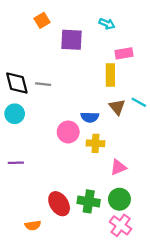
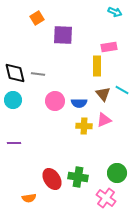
cyan arrow: (107, 24) -> (115, 12), moved
pink circle: (68, 132) -> (55, 101), moved
pink triangle: (118, 167) -> (104, 120), moved
green circle: (119, 199) -> (117, 173), moved

